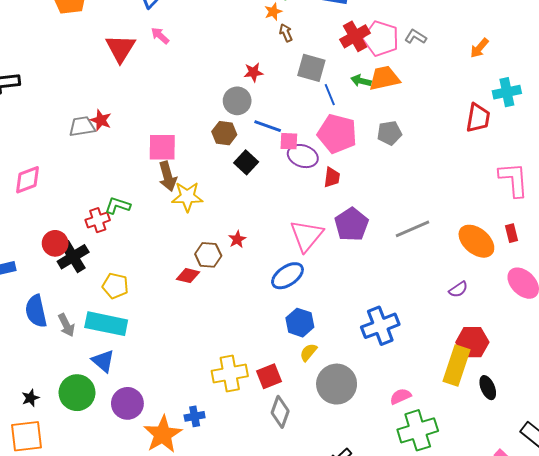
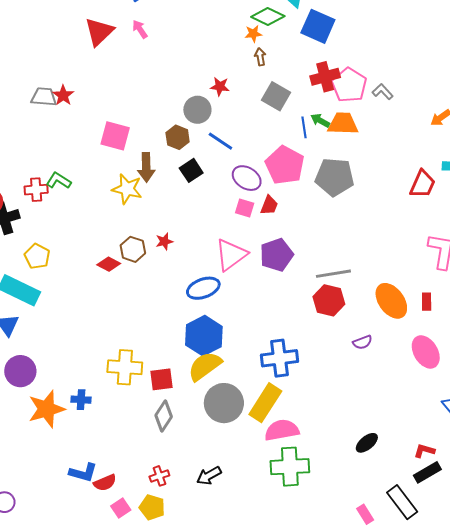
blue line: (330, 95) -> (304, 127), moved
gray pentagon: (389, 133) -> (335, 177), size x1.6
pink square: (289, 141) -> (245, 208), moved
brown arrow: (168, 176) -> (146, 167), moved
blue hexagon: (300, 323) -> (204, 336), size x1.4
red hexagon: (472, 342) -> (329, 300), moved
yellow semicircle: (308, 352) -> (205, 366), size x1.8
yellow rectangle: (457, 365) -> (265, 403), moved
black ellipse: (488, 388) -> (367, 443), turned 60
pink semicircle: (401, 396) -> (282, 430), size x1.6

